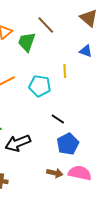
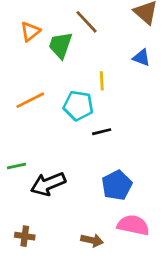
yellow line: (65, 71) -> (102, 81), moved
black line: (58, 119) -> (102, 132), moved, turned -48
brown arrow: (55, 173) -> (92, 240), moved

